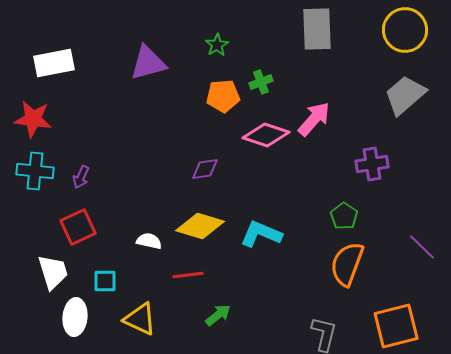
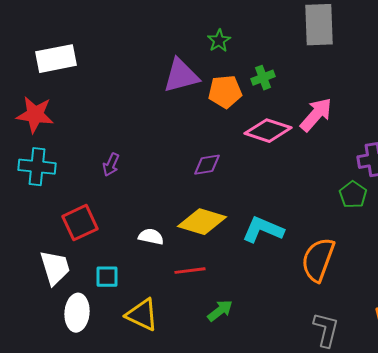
purple triangle: (148, 63) -> (181, 76), moved
purple arrow: (81, 177) -> (111, 165), moved
green pentagon: (344, 216) -> (353, 195), moved
orange semicircle: (347, 264) -> (318, 260), moved

